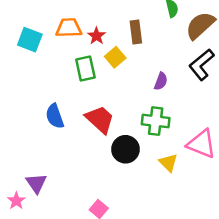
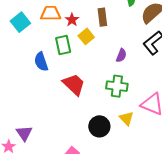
cyan square: (30, 40) -> (20, 22), turned 30
blue semicircle: (55, 116) -> (41, 62), moved
black circle: (125, 149) -> (99, 126), moved

